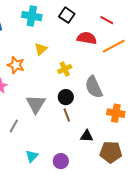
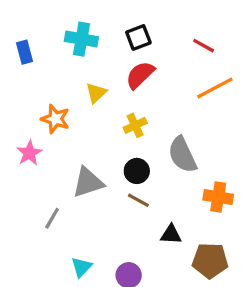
black square: (67, 15) -> (138, 37), turned 35
red semicircle: (87, 38) -> (140, 75), moved, turned -54
gray triangle: (36, 104) -> (88, 182), turned 40
brown line: (67, 115) -> (138, 200), turned -40

